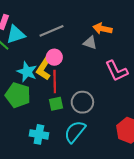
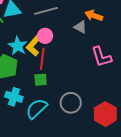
gray circle: (82, 102) -> (71, 103), moved
cyan semicircle: (75, 132) -> (37, 109), moved
cyan cross: (39, 134) -> (14, 97), moved

